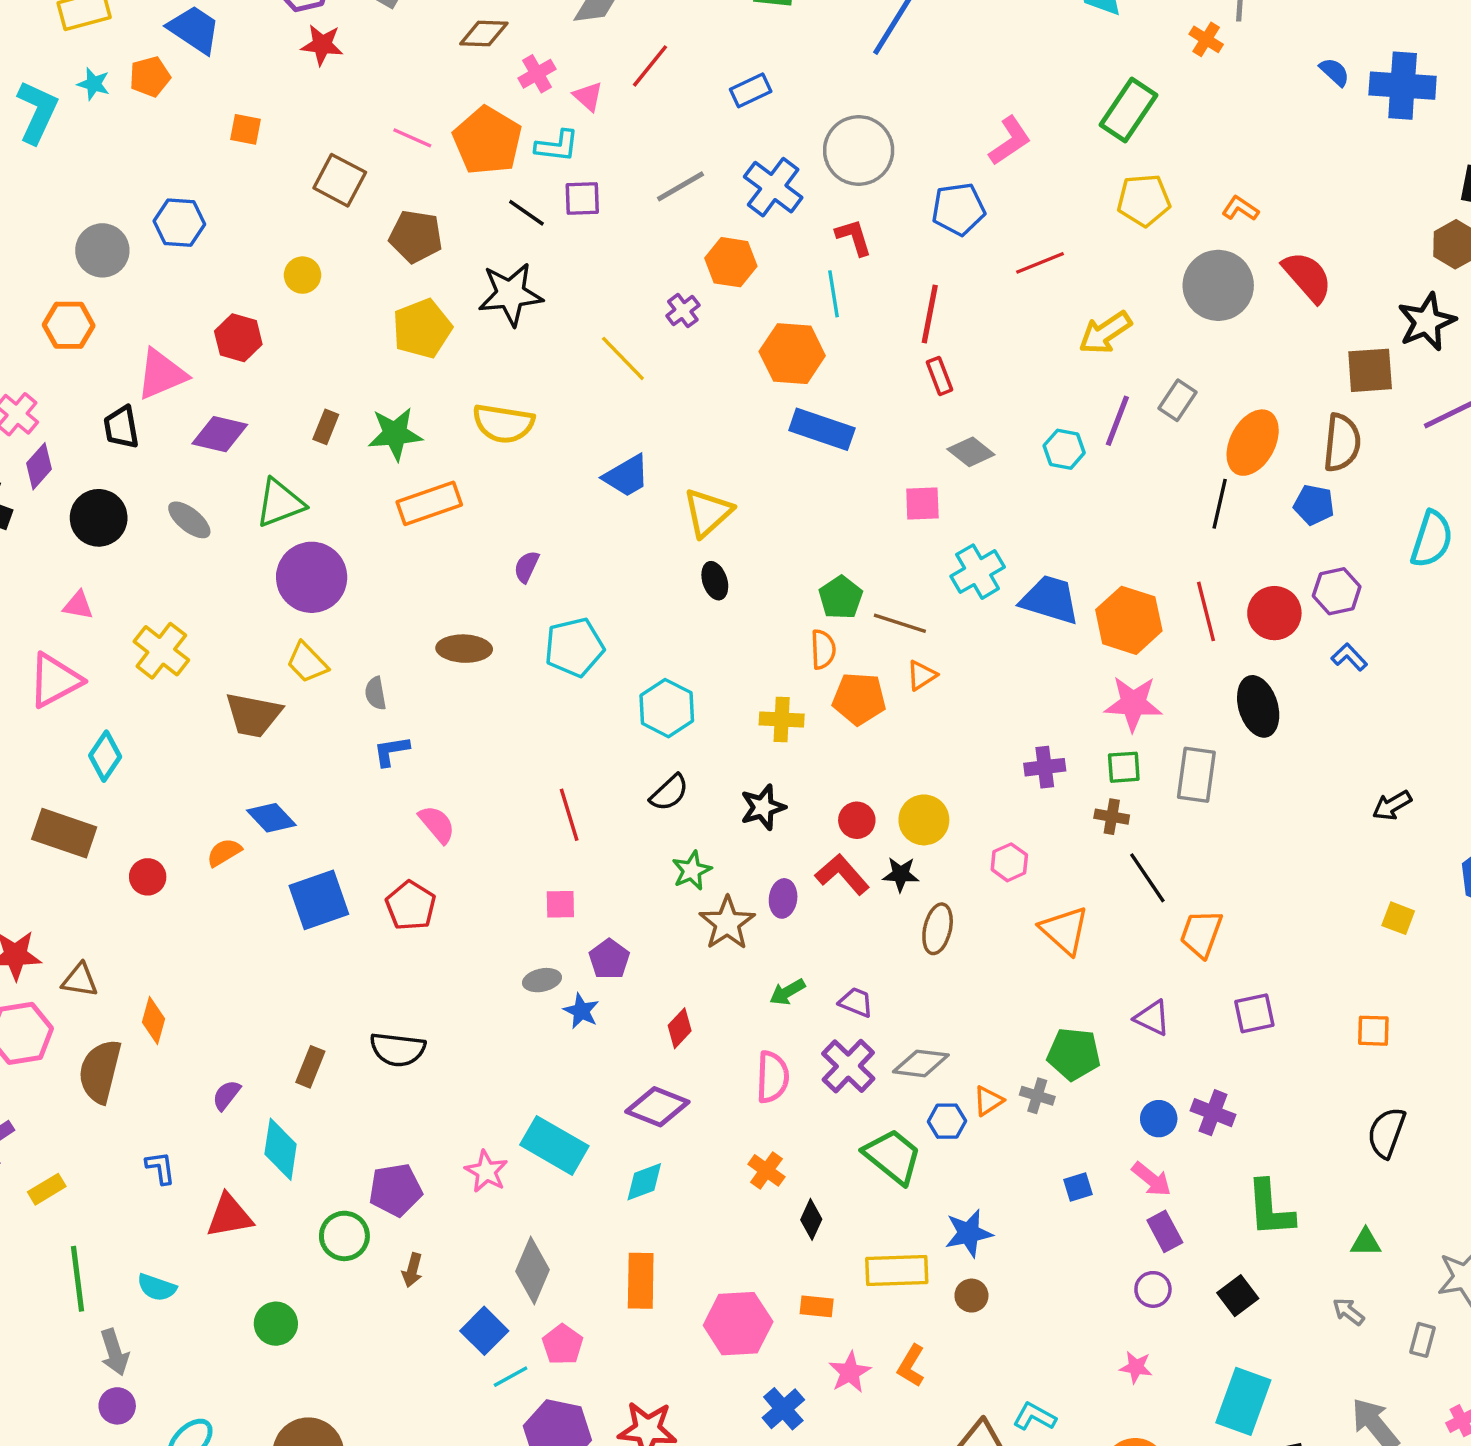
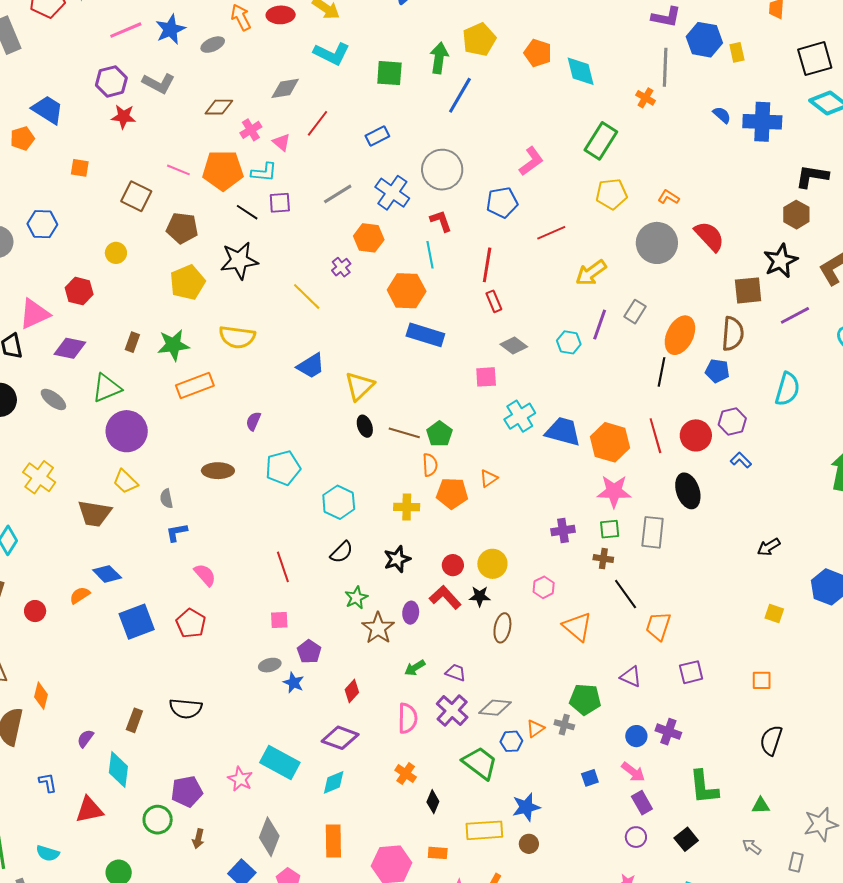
orange pentagon: (487, 141) -> (223, 170), turned -30
brown line: (900, 623) -> (404, 433), moved

